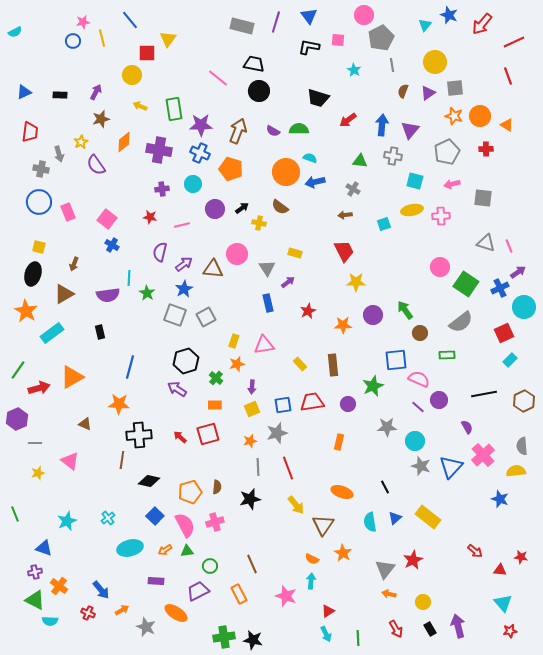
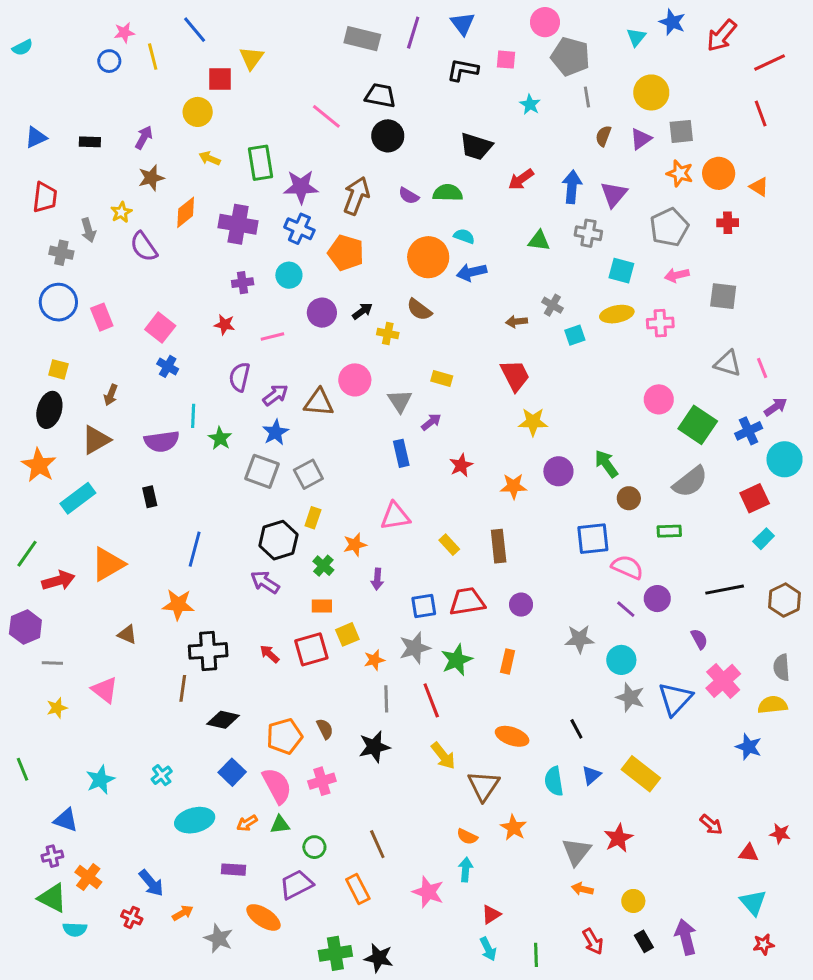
gray pentagon: (381, 38) -> (570, 57), turned -30
gray cross: (353, 189) -> (552, 305), moved
yellow rectangle: (234, 341) -> (313, 518), moved
green star: (373, 386) -> (457, 660), moved
yellow square: (252, 409) -> (347, 634), moved
brown semicircle: (217, 487) -> (325, 729), turned -32

